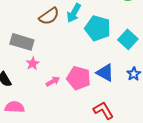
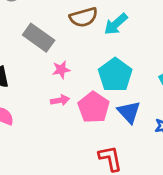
cyan pentagon: (98, 28) -> (115, 75), moved
pink star: (33, 63) -> (61, 70), moved

